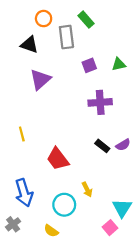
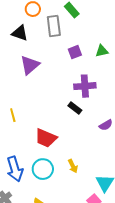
black rectangle: (102, 146) -> (75, 108), moved
red trapezoid: (58, 159) -> (46, 138), turned -30
cyan circle: (64, 205) -> (43, 169), moved

